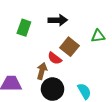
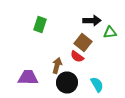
black arrow: (58, 20) -> (92, 20), moved
red semicircle: (55, 58) -> (77, 56), moved

